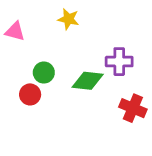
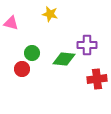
red cross: (133, 108) -> (97, 79), turned -30

